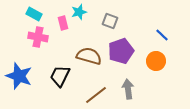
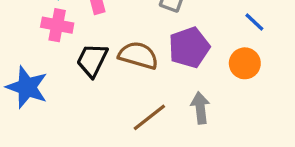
black trapezoid: (60, 76) -> (92, 60), moved

